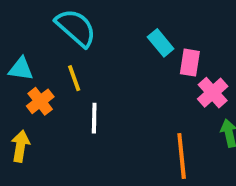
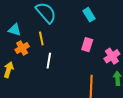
cyan rectangle: (161, 43) -> (89, 15), moved
pink rectangle: (190, 63) -> (87, 45), moved

